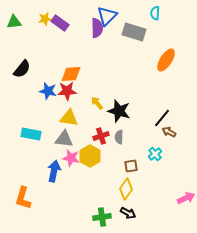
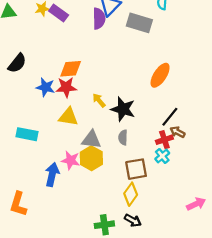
orange ellipse: (166, 60) -> (160, 75), moved
red cross: (101, 136) -> (164, 140), moved
gray triangle: (64, 139) -> (91, 140), moved
brown square: (131, 166) -> (136, 169), size x1.5

